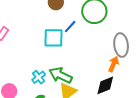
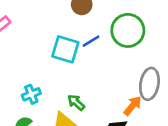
green arrow: (61, 75) -> (76, 102), moved, size x0.6

